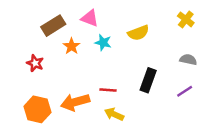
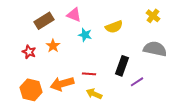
orange star: (72, 46) -> (53, 46), moved
gray semicircle: (188, 60) -> (155, 49), size x1.6
purple line: (185, 91) -> (137, 82), moved

